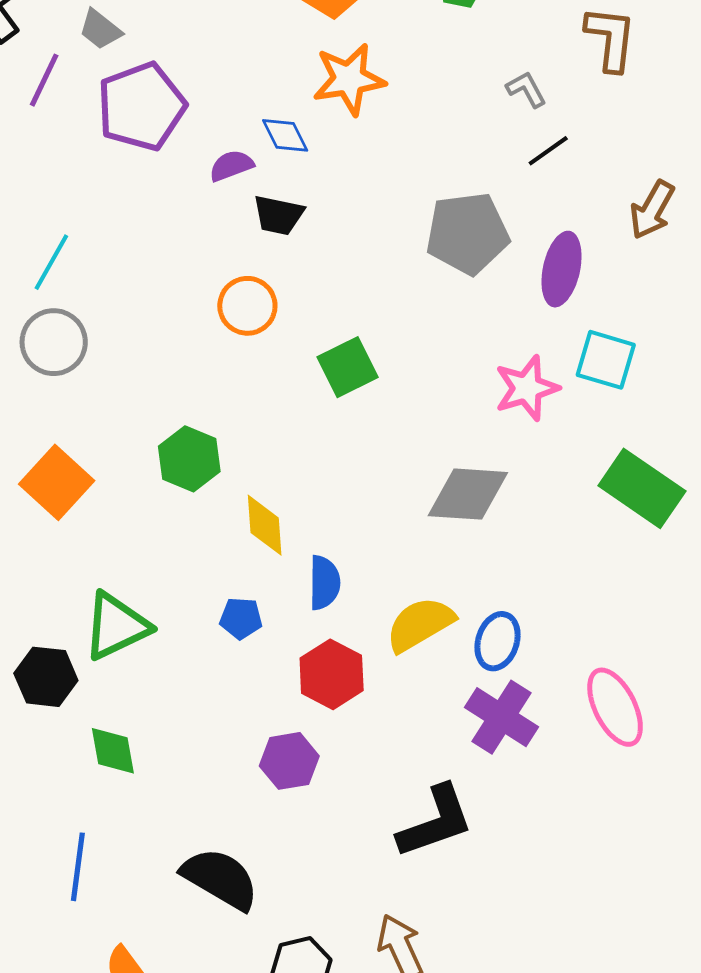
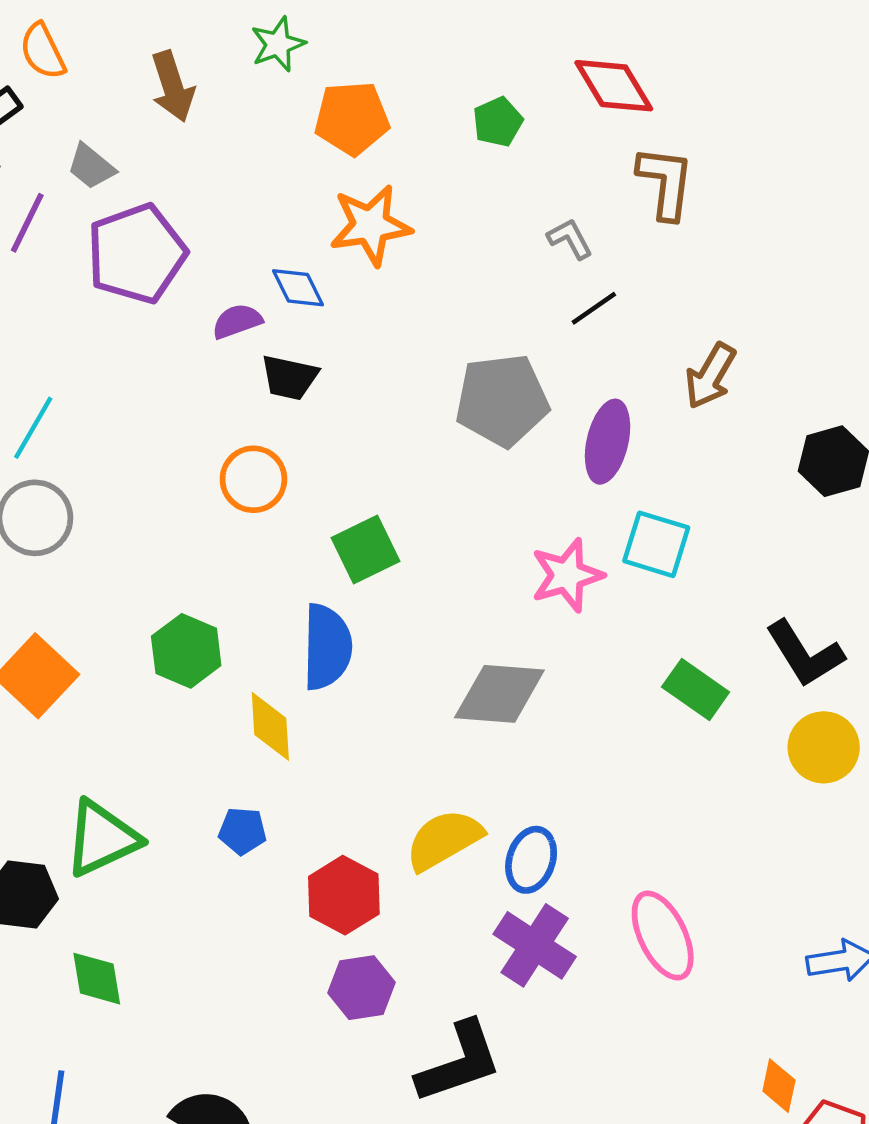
green rectangle: (642, 488) -> (696, 690), size x0.7
blue semicircle: (324, 583) -> (327, 647), moved, size x1.4
purple hexagon: (289, 761) -> (361, 988), moved

